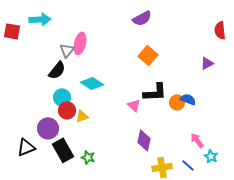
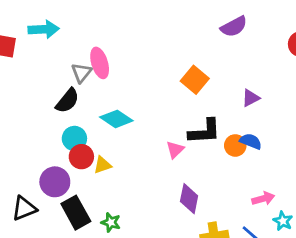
purple semicircle: (142, 18) -> (234, 27), moved
pink ellipse: (80, 43) -> (100, 63), turned -30
purple triangle: (207, 63) -> (251, 98), moved
pink triangle: (134, 105) -> (175, 150), turned 32
pink arrow: (197, 140) -> (263, 199), turned 112

